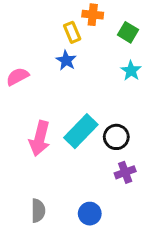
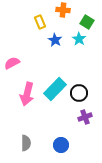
yellow rectangle: (72, 32) -> (40, 22), moved
blue star: (66, 60) -> (55, 40), moved
cyan star: (131, 71) -> (79, 39), moved
pink semicircle: (18, 77) -> (12, 63), moved

